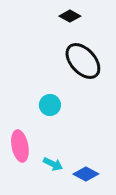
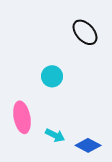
black ellipse: (83, 61) -> (85, 32), size x0.7

